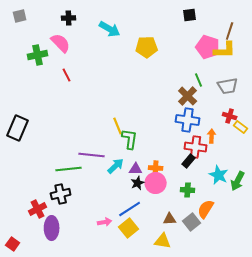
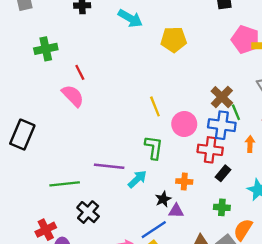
pink semicircle: (61, 43) -> (73, 96), moved
green line: (199, 80) -> (236, 112), moved
yellow line: (118, 126) -> (155, 106), moved
red cross: (196, 147) -> (210, 150), moved
green line: (69, 169) -> (65, 184), moved
purple triangle: (136, 169) -> (176, 211), moved
pink circle: (156, 183) -> (184, 124), moved
black cross: (61, 194) -> (88, 212), moved, turned -36

